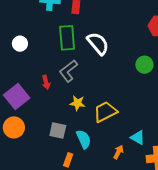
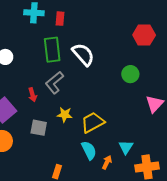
gray square: (58, 131) -> (39, 128), moved
cyan triangle: (138, 138) -> (126, 147), turned 35
cyan semicircle: (84, 139) -> (89, 150), moved

